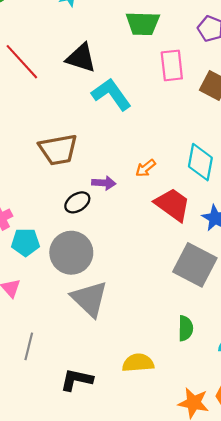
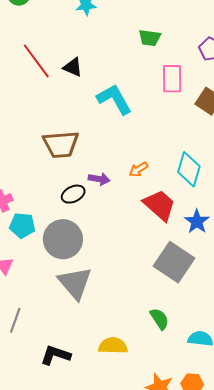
green trapezoid: (143, 24) -> (150, 38), size x0.7
black triangle: (81, 58) -> (73, 67), moved, size x0.7
green semicircle: (185, 328) -> (159, 319), turned -40

